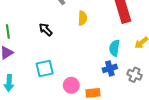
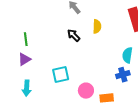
black arrow: (46, 30) -> (74, 35), moved

